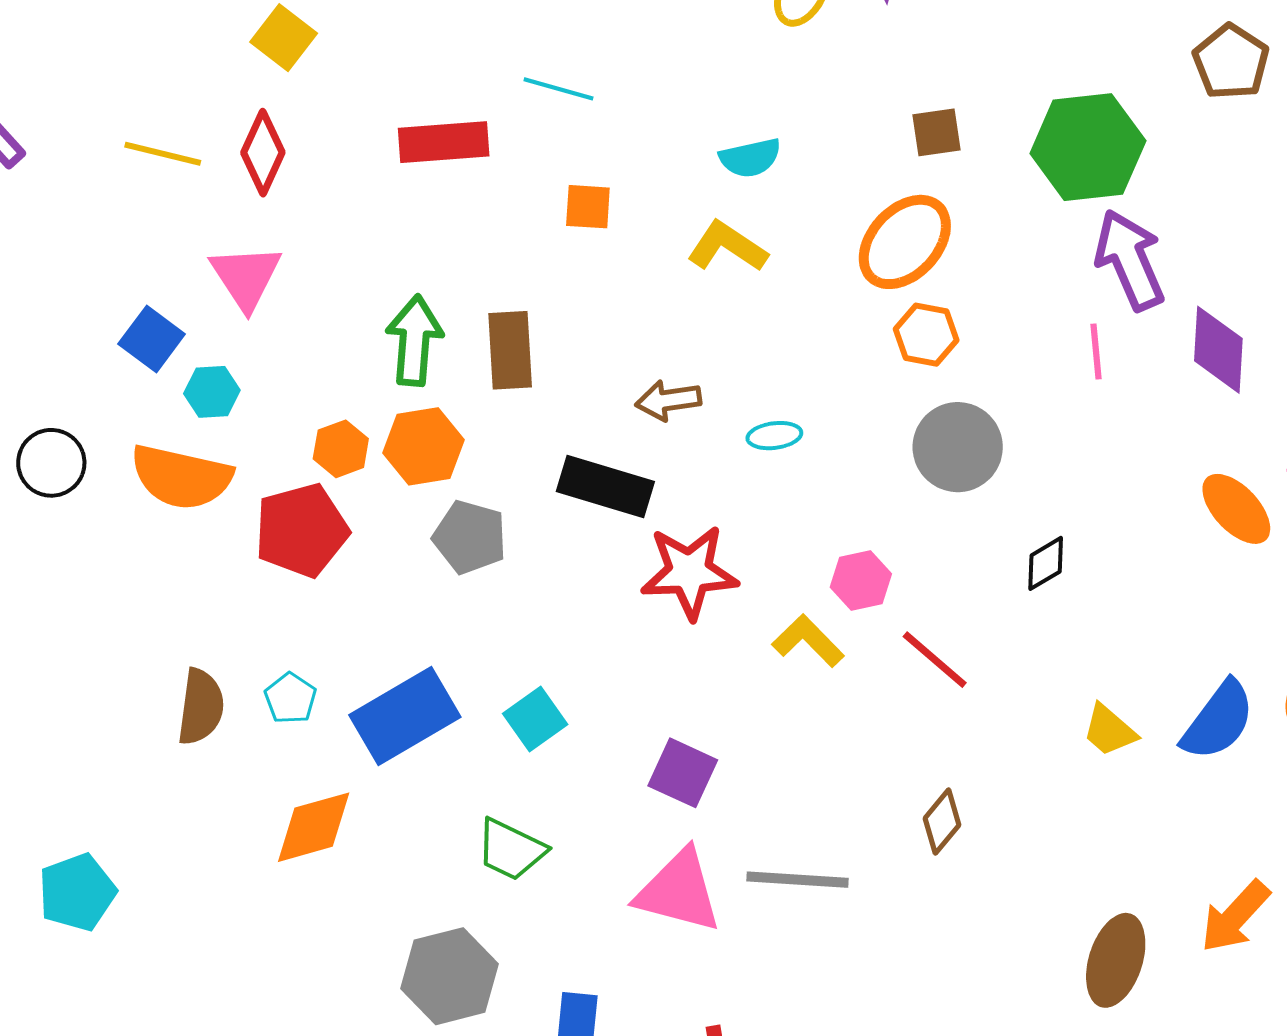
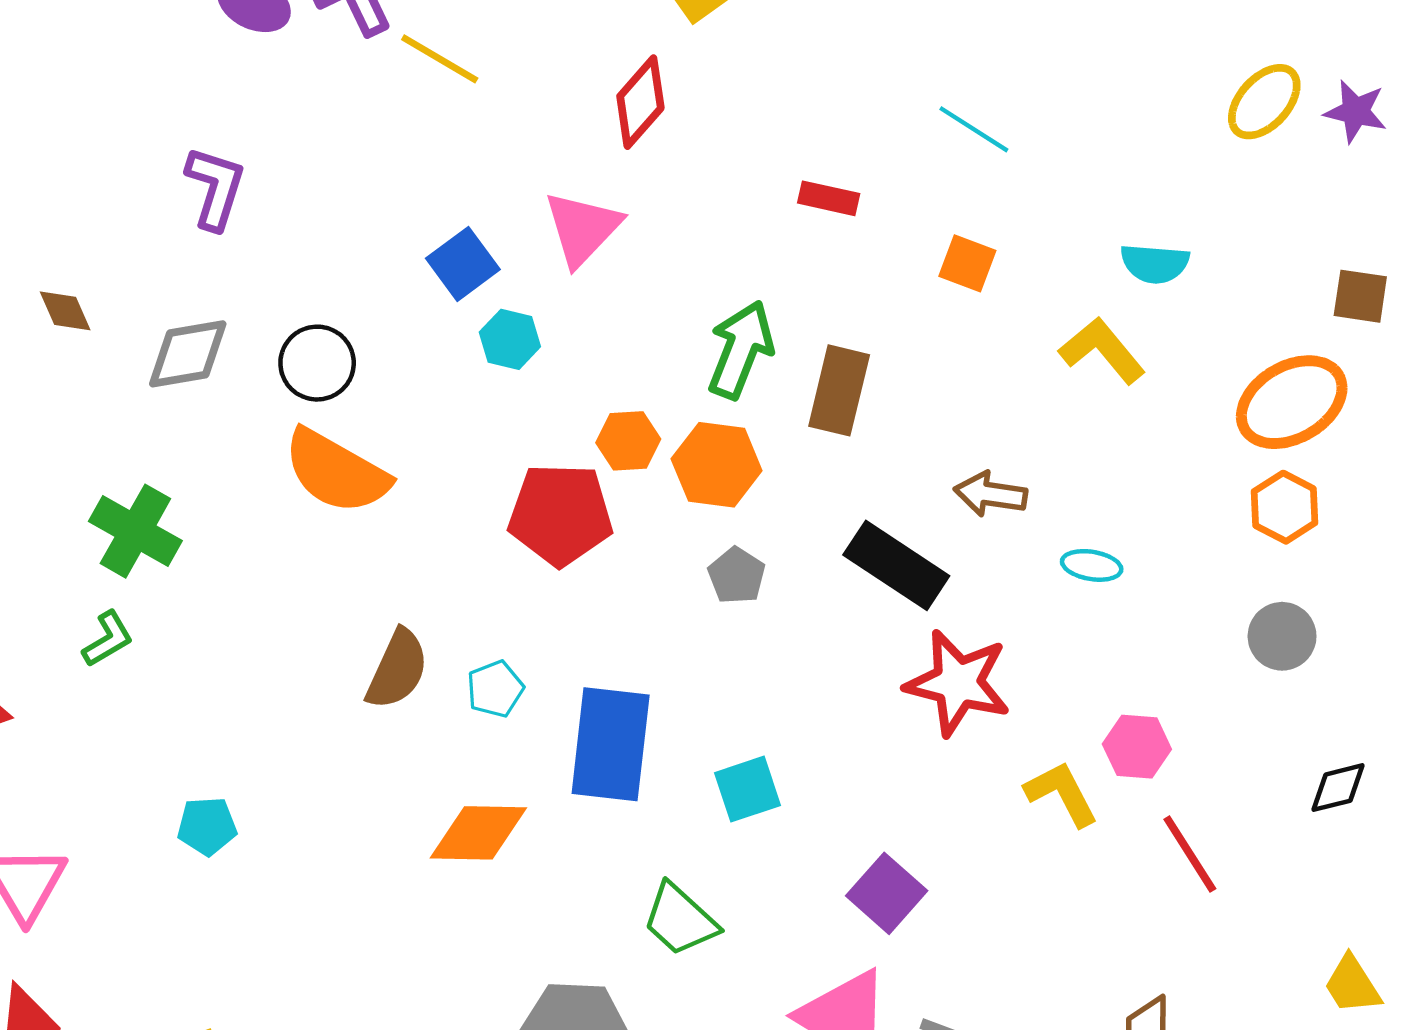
red rectangle: (444, 142) -> (829, 198), moved, size x0.6
yellow line: (163, 154) -> (440, 59), moved
gray circle: (958, 447) -> (1282, 636), size x0.7
orange semicircle: (181, 477) -> (336, 472), moved
gray pentagon: (470, 537) -> (737, 576), size x0.7
blue rectangle: (405, 716) -> (611, 744), turned -70
cyan pentagon: (77, 892) -> (207, 826), size x0.7

